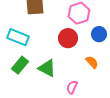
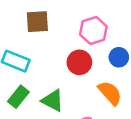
orange semicircle: (92, 62) -> (110, 93), size x1.5

